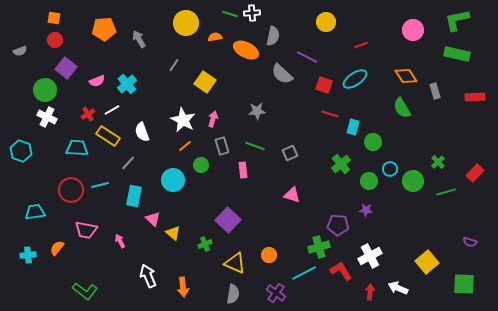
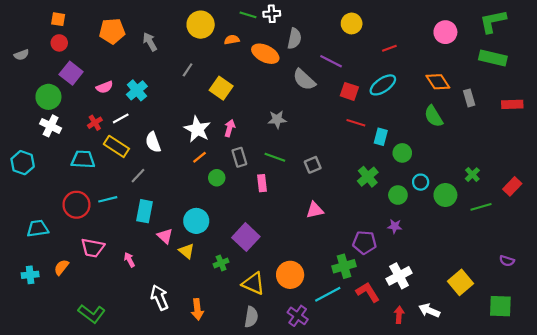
cyan circle: (173, 180) -> (196, 221), moved
pink triangle: (292, 195) -> (315, 210), turned -30
orange circle: (269, 255) -> (290, 275), size x1.6

